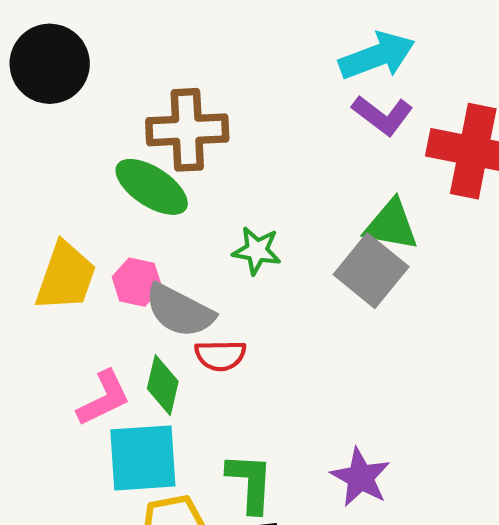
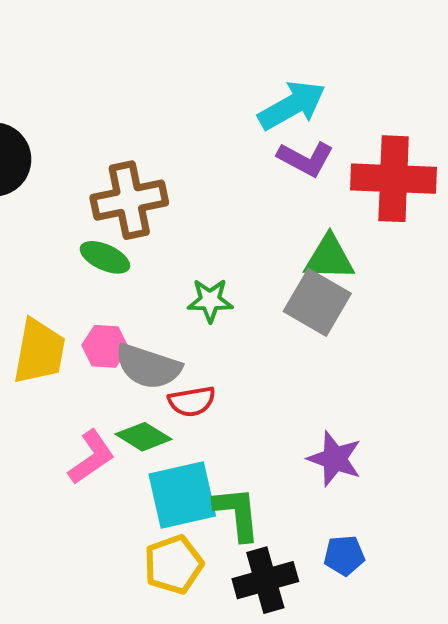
green ellipse: (152, 187) -> (105, 257), size x0.7
green diamond: (163, 385) -> (143, 437), turned -62
cyan square: (143, 458) -> (182, 495), moved
purple star: (361, 477) -> (335, 459), moved

